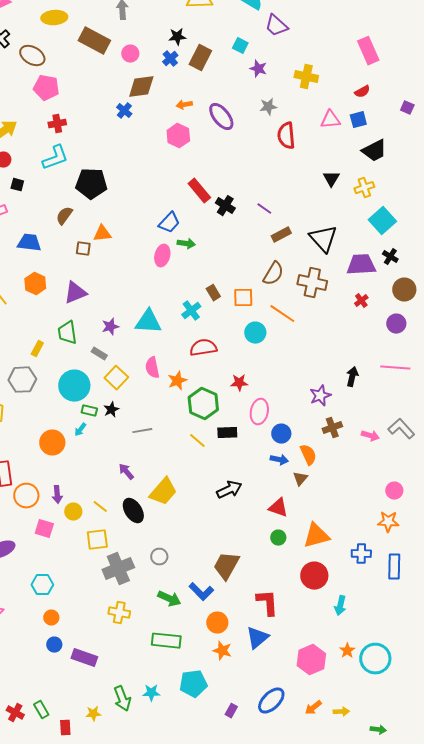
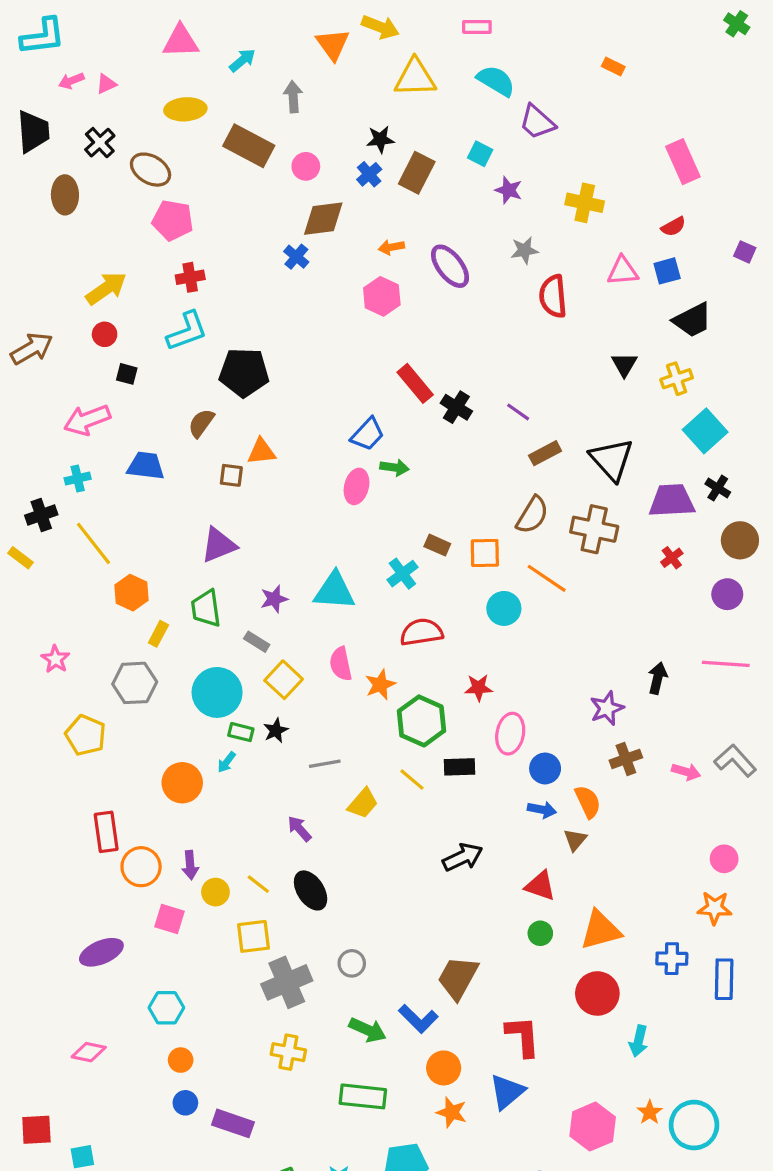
orange hexagon: (35, 284) -> (132, 593), moved
brown rectangle: (213, 293) -> (437, 545), turned -35
yellow trapezoid: (163, 492) -> (363, 803), moved, size x0.7

